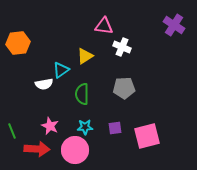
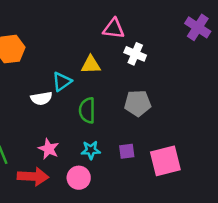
yellow triangle: (85, 56) -> (91, 65), turned 30
pink circle: (75, 150) -> (79, 178), size x0.7

